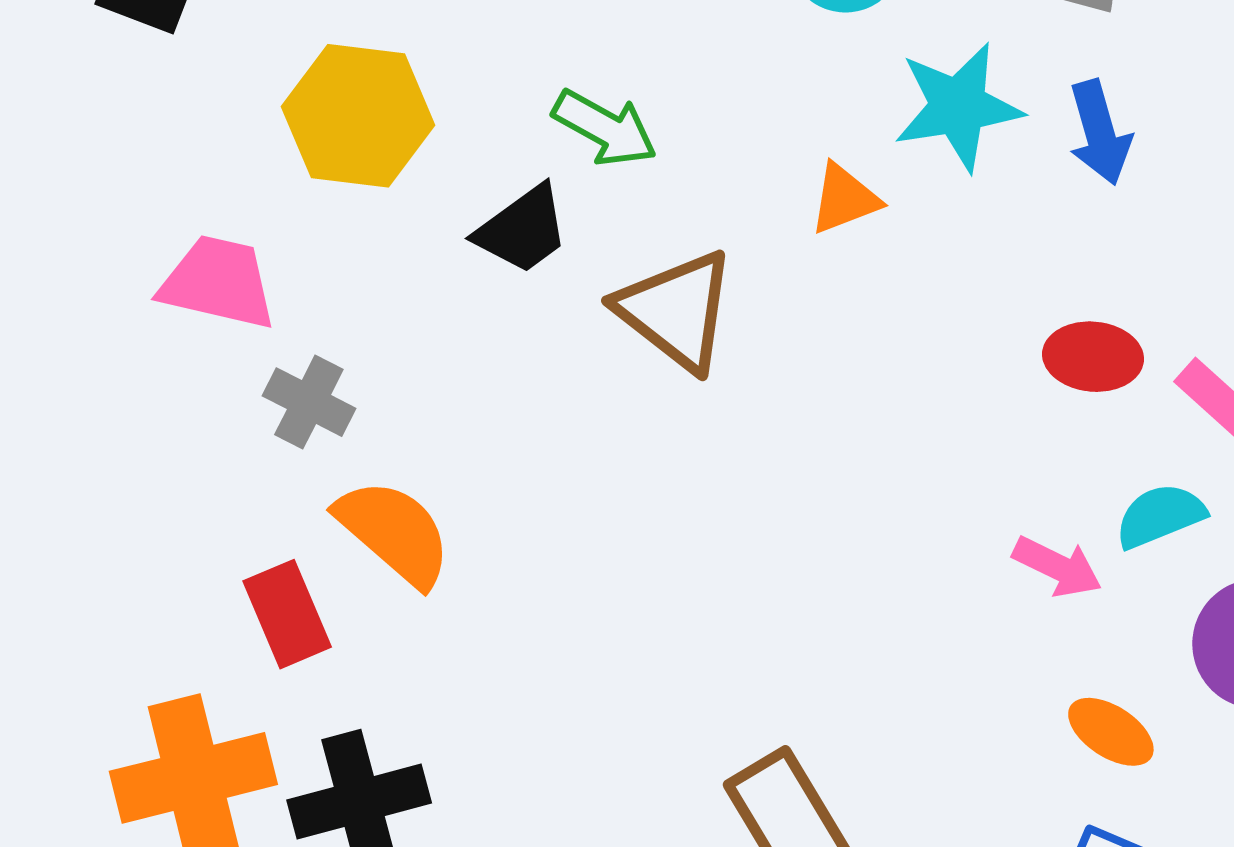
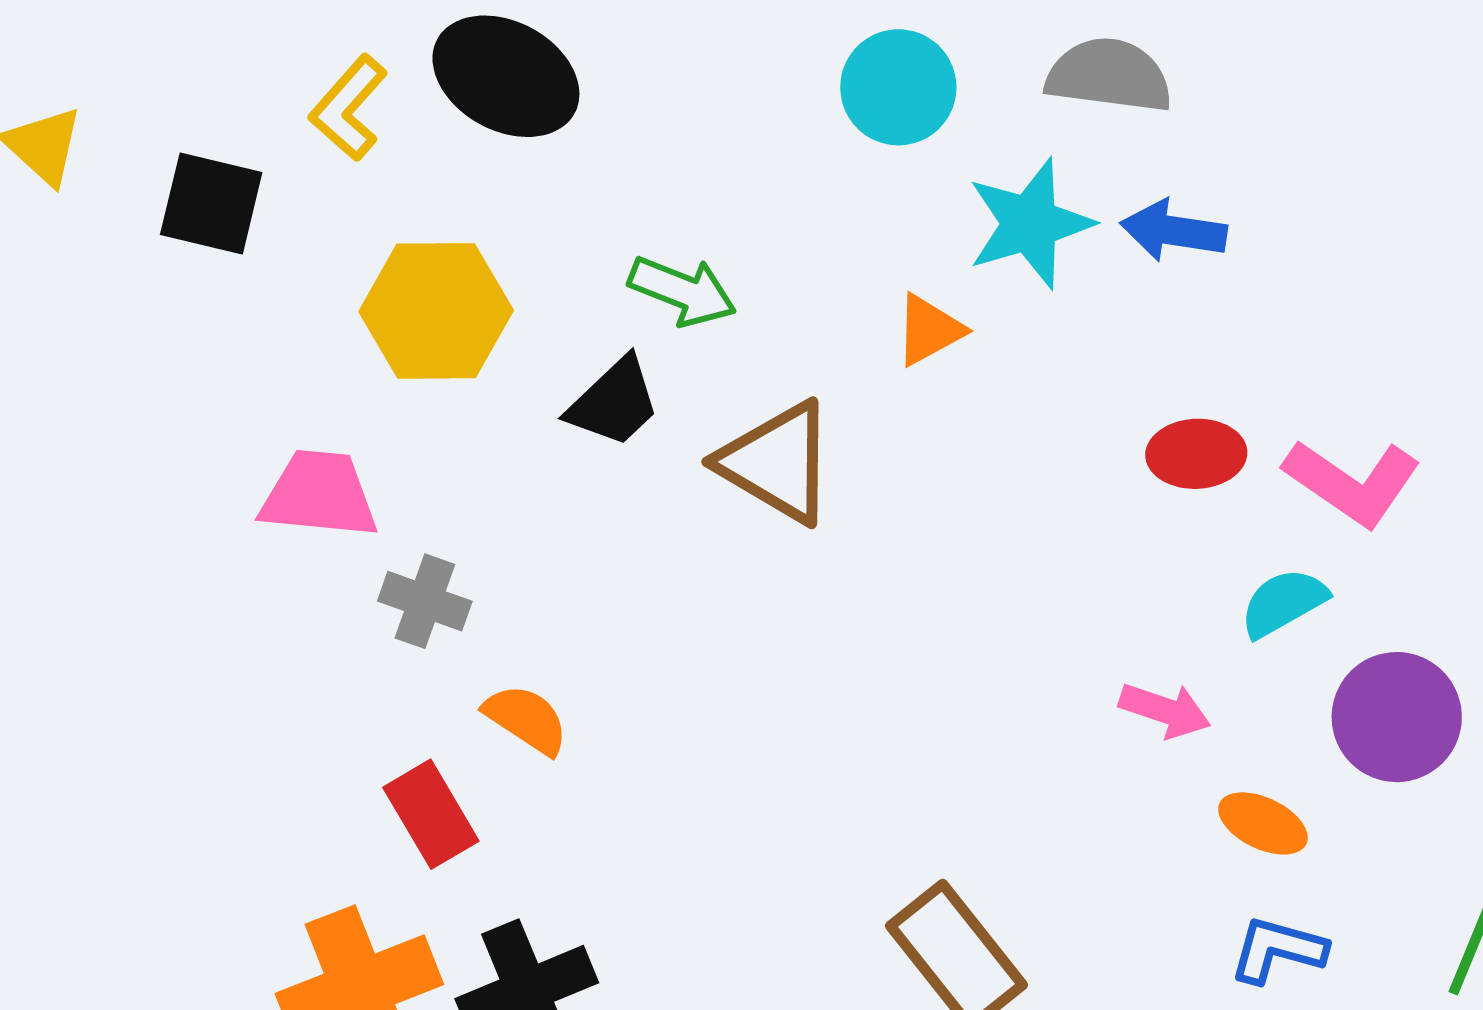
blue arrow: (1100, 133) -> (1174, 231), turned 122
orange semicircle: (394, 532) -> (526, 719), size x0.7
pink arrow: (1057, 567) -> (1165, 710), moved

